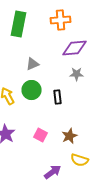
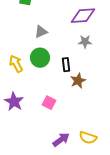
brown star: (70, 136) -> (78, 81), moved
yellow semicircle: (80, 160) -> (88, 138), moved

